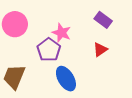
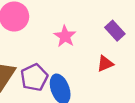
purple pentagon: (49, 50) -> (34, 77), moved

